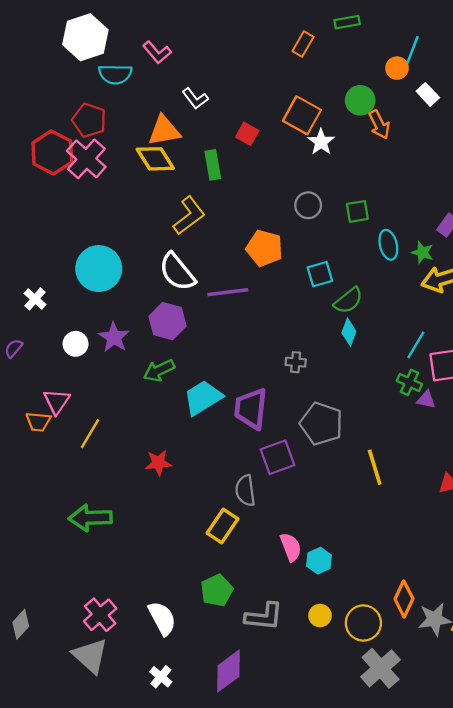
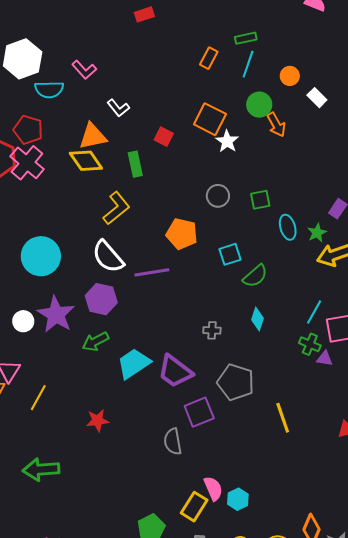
cyan line: (412, 51) -> (248, 64), moved
green star: (422, 252) -> (317, 233), turned 30
cyan diamond: (349, 332) -> (257, 319), moved
purple star: (114, 337) -> (56, 315), size x1.4
purple trapezoid: (251, 409) -> (175, 371), turned -57
yellow rectangle: (223, 526) -> (194, 507), moved

